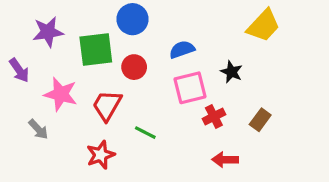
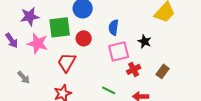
blue semicircle: (182, 49) -> (114, 27), turned -63
pink star: (61, 94) -> (38, 43), moved
green line: (145, 133) -> (109, 90), moved

